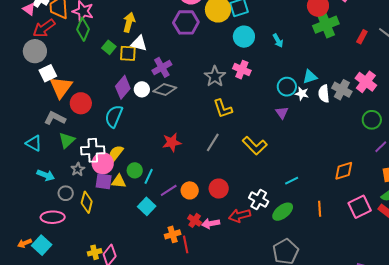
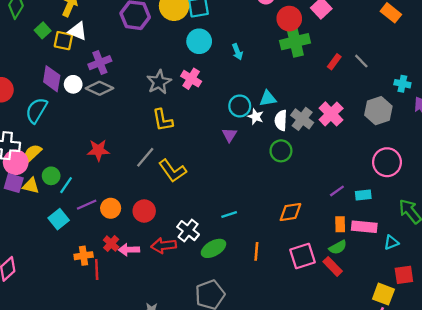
purple diamond: (123, 87) -> (52, 79), turned -40
green circle: (372, 120) -> (281, 151), moved
yellow L-shape: (255, 146) -> (173, 171), moved

